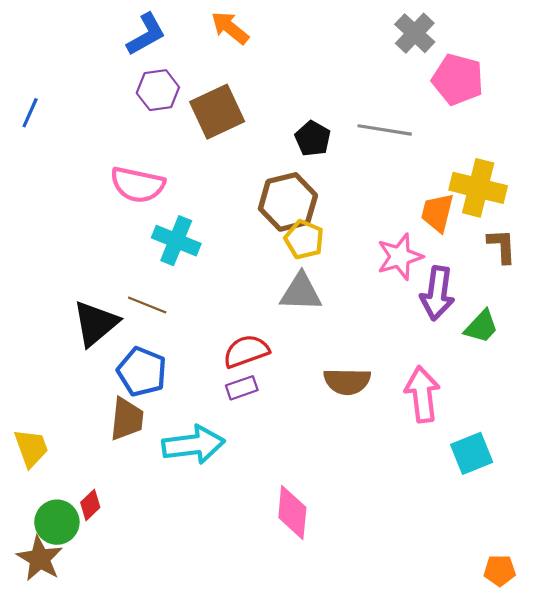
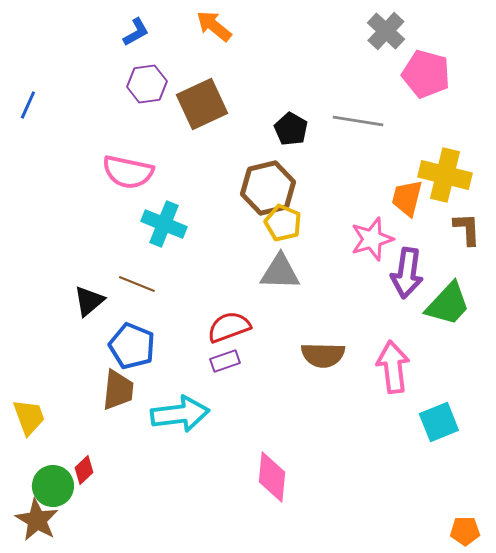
blue L-shape: (146, 34) -> (136, 32), size x0.7
black triangle: (96, 323) -> (89, 301), size x0.7
green trapezoid: (481, 327) -> (448, 304), size x1.4

